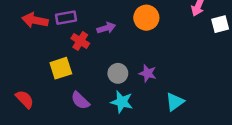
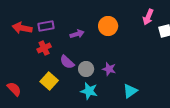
red cross: (80, 41) -> (44, 48), moved, turned 32
yellow square: (61, 68) -> (49, 81), moved, turned -30
purple semicircle: (80, 101) -> (67, 62), moved

